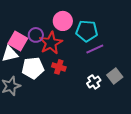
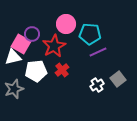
purple circle: (36, 35) -> (32, 34), moved
red cross: (59, 67) -> (62, 70), turned 32

